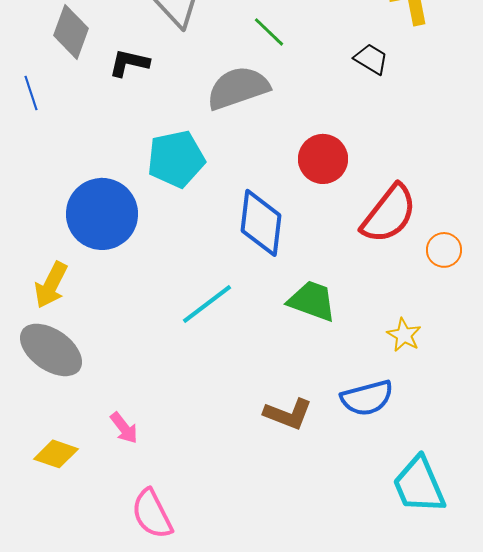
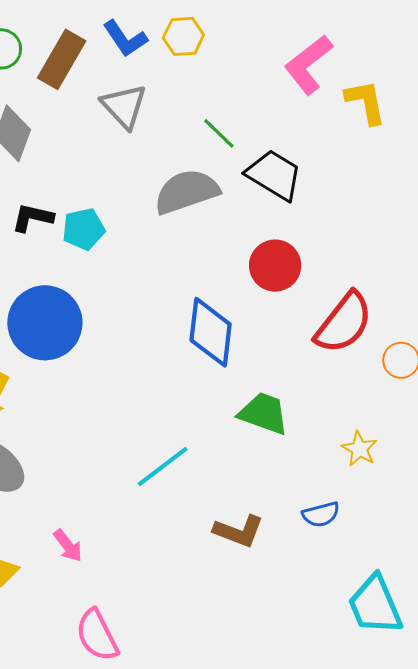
black trapezoid: (371, 59) -> (274, 175), moved, size x1.6
black L-shape: (129, 63) -> (32, 218), moved
cyan pentagon: (176, 159) -> (83, 229), moved, size x0.7
cyan line: (207, 304) -> (163, 467), moved
blue semicircle: (367, 398) -> (321, 514), size x0.7

